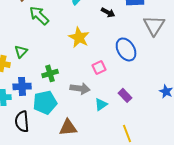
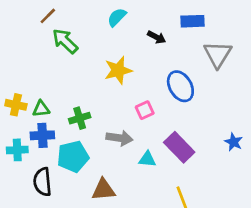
yellow star: (79, 37) -> (118, 70), turned 30
green triangle: (21, 51) -> (41, 109), moved, turned 40
purple rectangle: (125, 95) -> (179, 147), size x1.6
cyan triangle: (101, 104) -> (147, 159), turned 40

